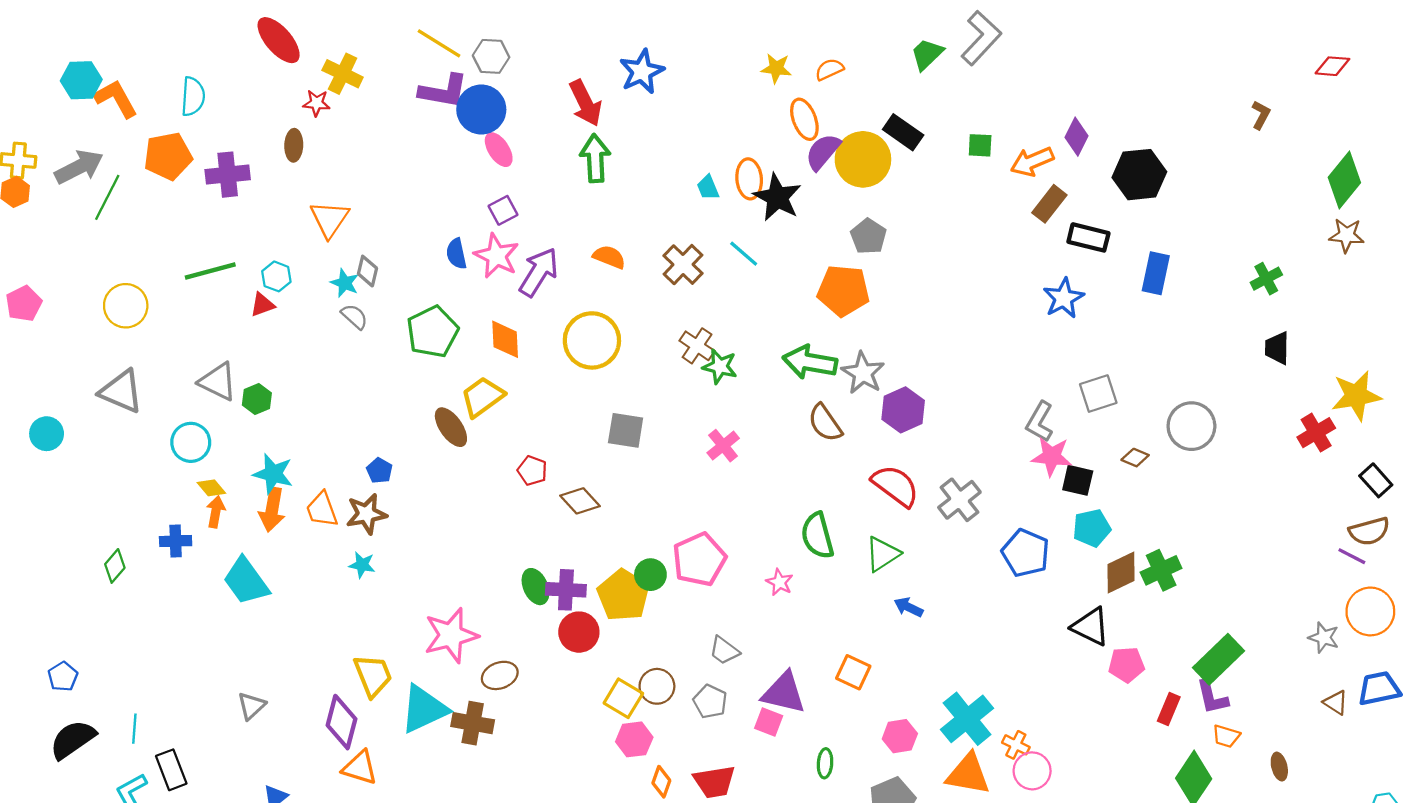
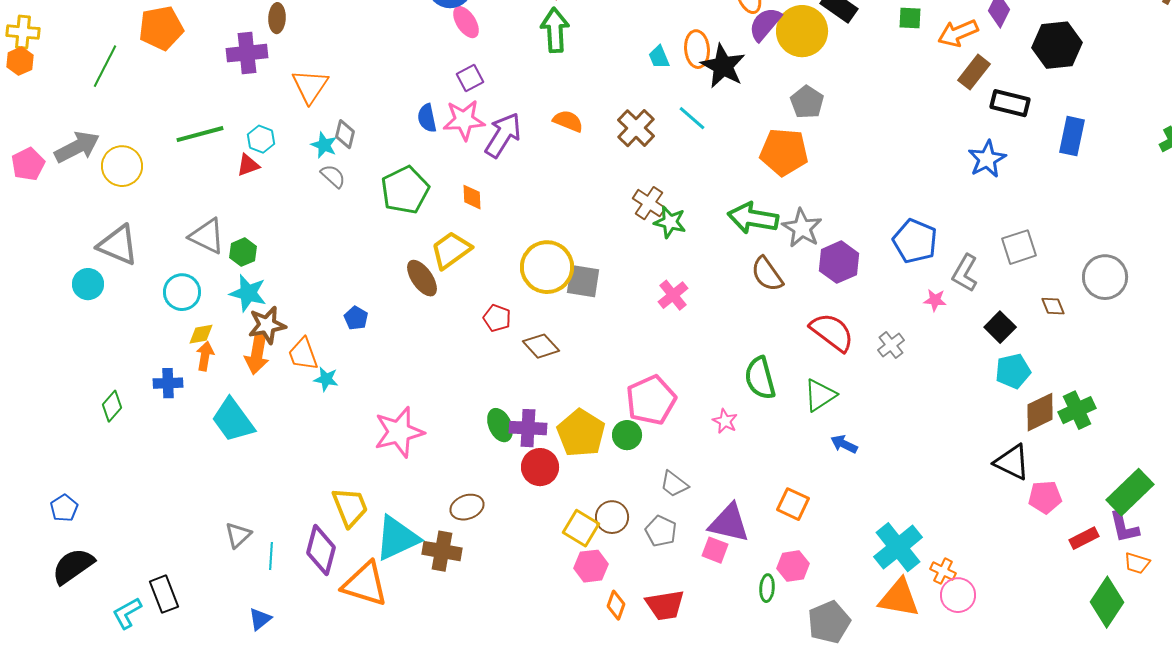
gray arrow: (79, 167) -> (77, 147), moved
purple cross: (228, 175) -> (247, 53), moved
pink star: (497, 256) -> (464, 120), turned -30
orange diamond: (505, 339) -> (472, 197), size x0.7
yellow circle: (592, 340) -> (547, 267), moved
cyan circle: (47, 434) -> (88, 284), moved
pink star: (1052, 456) -> (935, 300), moved, size x0.6
brown diamond: (1135, 458) -> (1053, 306), turned 45
cyan star: (273, 474) -> (248, 293), moved
black square: (1078, 480) -> (1000, 327), turned 32
yellow diamond: (211, 488) -> (201, 334), turned -60
gray cross: (959, 500) -> (891, 345), size x0.7
brown star: (366, 514) -> (267, 325), moved
blue pentagon: (1026, 553) -> (915, 241), moved
cyan star: (362, 565) -> (326, 379), moved
green circle: (650, 575) -> (627, 435), moved
pink star: (451, 635) -> (399, 432), moved
red rectangle: (1169, 709) -> (1084, 538), turned 40
cyan line: (134, 729) -> (271, 556), moved
pink hexagon: (900, 736) -> (793, 566), moved
orange triangle: (360, 768) -> (365, 584), moved, size x1.4

